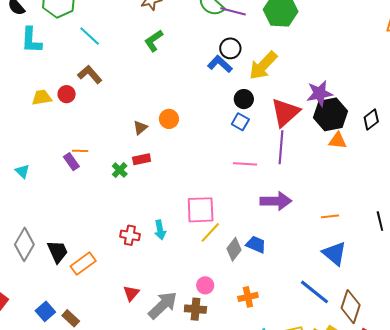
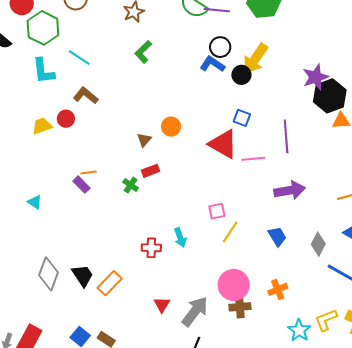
cyan L-shape: (31, 40) -> (43, 71), moved
black circle: (244, 99) -> (241, 75), moved
red triangle: (285, 112) -> (223, 144), moved, turned -40
pink square: (201, 210) -> (217, 211), size x0.6
blue trapezoid: (256, 245) -> (277, 236), turned 45
gray diamond: (234, 249) -> (318, 244), moved
pink circle: (205, 285) -> (234, 285), size x1.8
brown cross: (195, 309) -> (240, 307), moved

